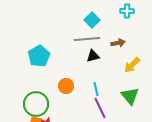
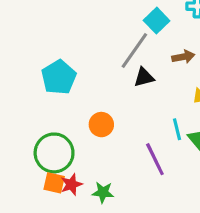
cyan square: (92, 20) -> (157, 21), moved
gray line: (87, 39) -> (134, 50), turned -50
cyan line: (96, 89) -> (177, 129), moved

